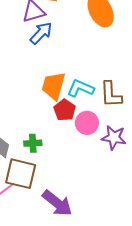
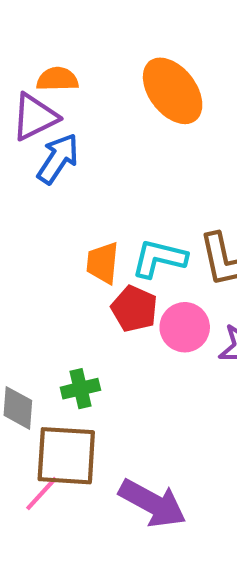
orange trapezoid: (54, 86) -> (103, 263), size x0.7

